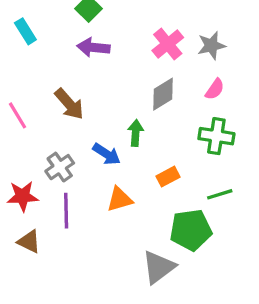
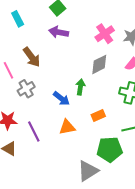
brown arrow: (69, 104) -> (32, 57), moved
gray cross: (60, 167) -> (26, 89), moved
purple line: (66, 211) -> (34, 131), turned -30

